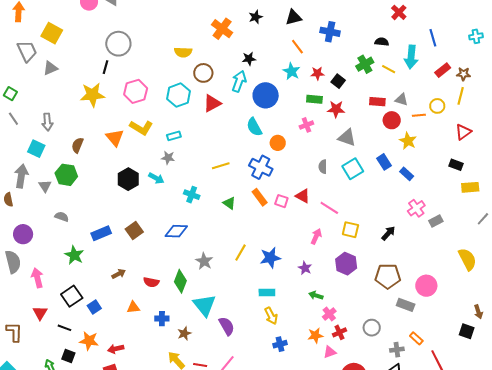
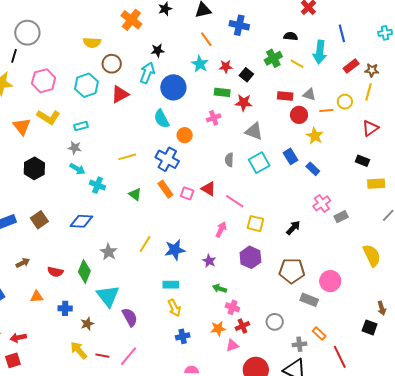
cyan arrow: (156, 178) -> (77, 169), moved
pink cross: (329, 314) -> (232, 307), turned -32

